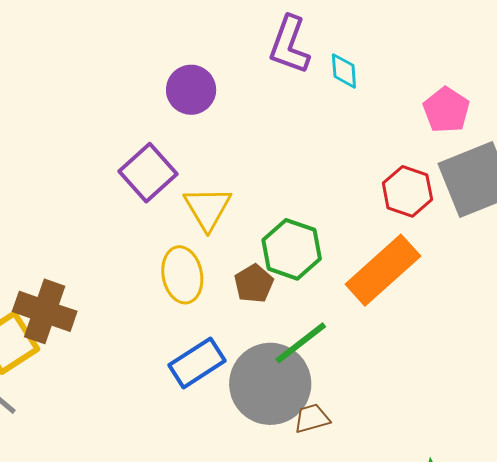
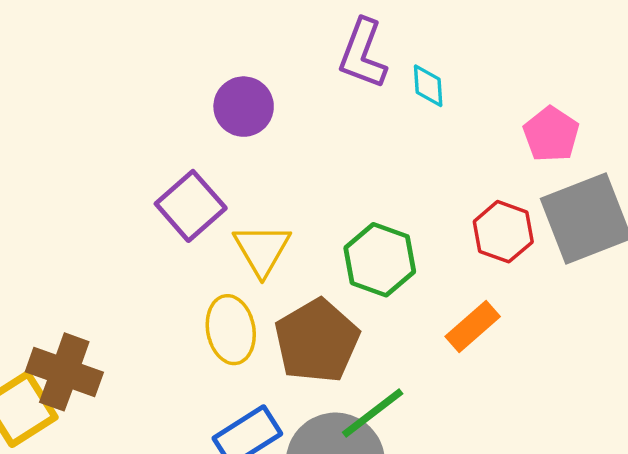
green hexagon: (292, 249) -> (380, 260), moved
orange rectangle: (383, 270) -> (473, 326), size x0.6
brown pentagon: (254, 284) -> (317, 341), size x1.8

